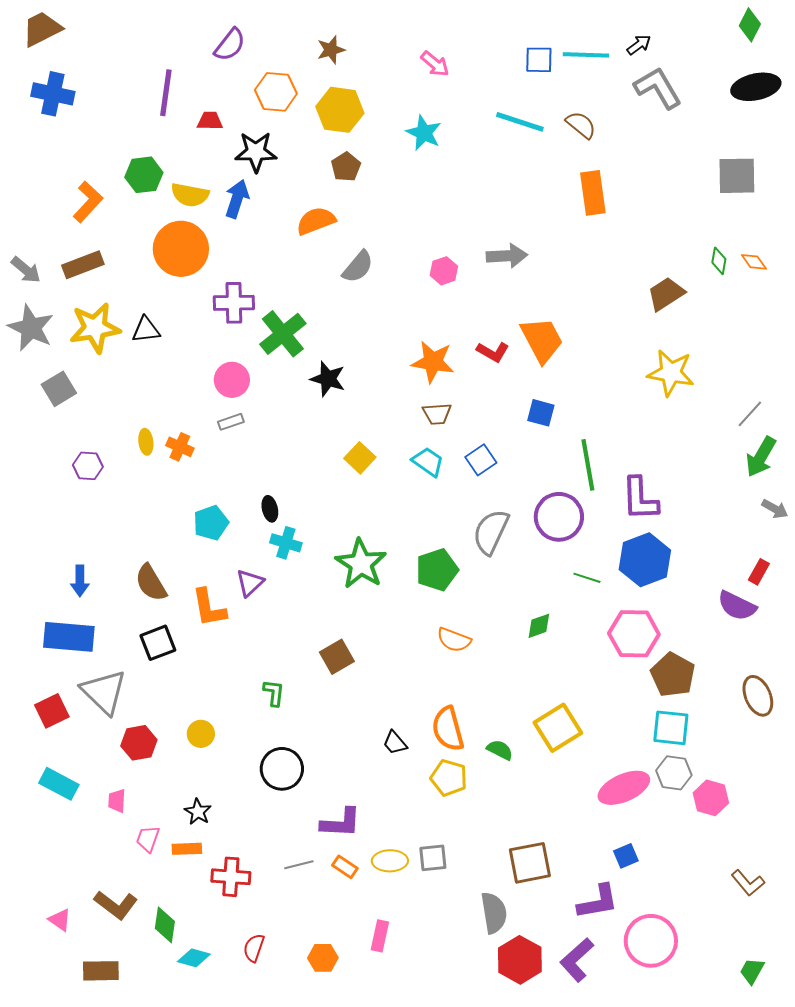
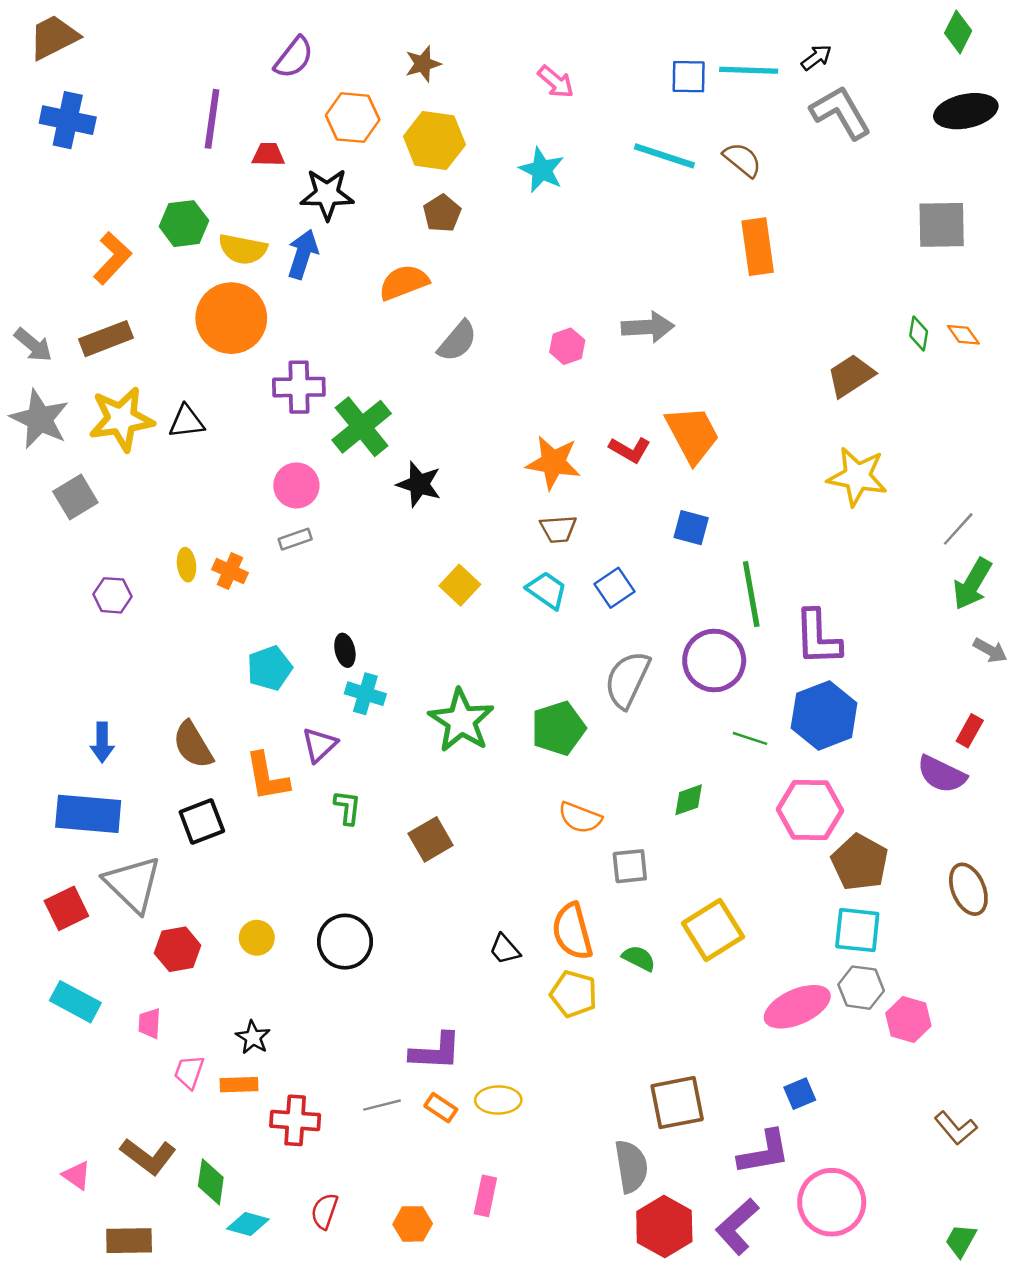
green L-shape: (274, 693) -> (348, 807), moved
black circle: (282, 769) -> (345, 942), moved
gray square: (433, 858) -> (630, 866), moved

